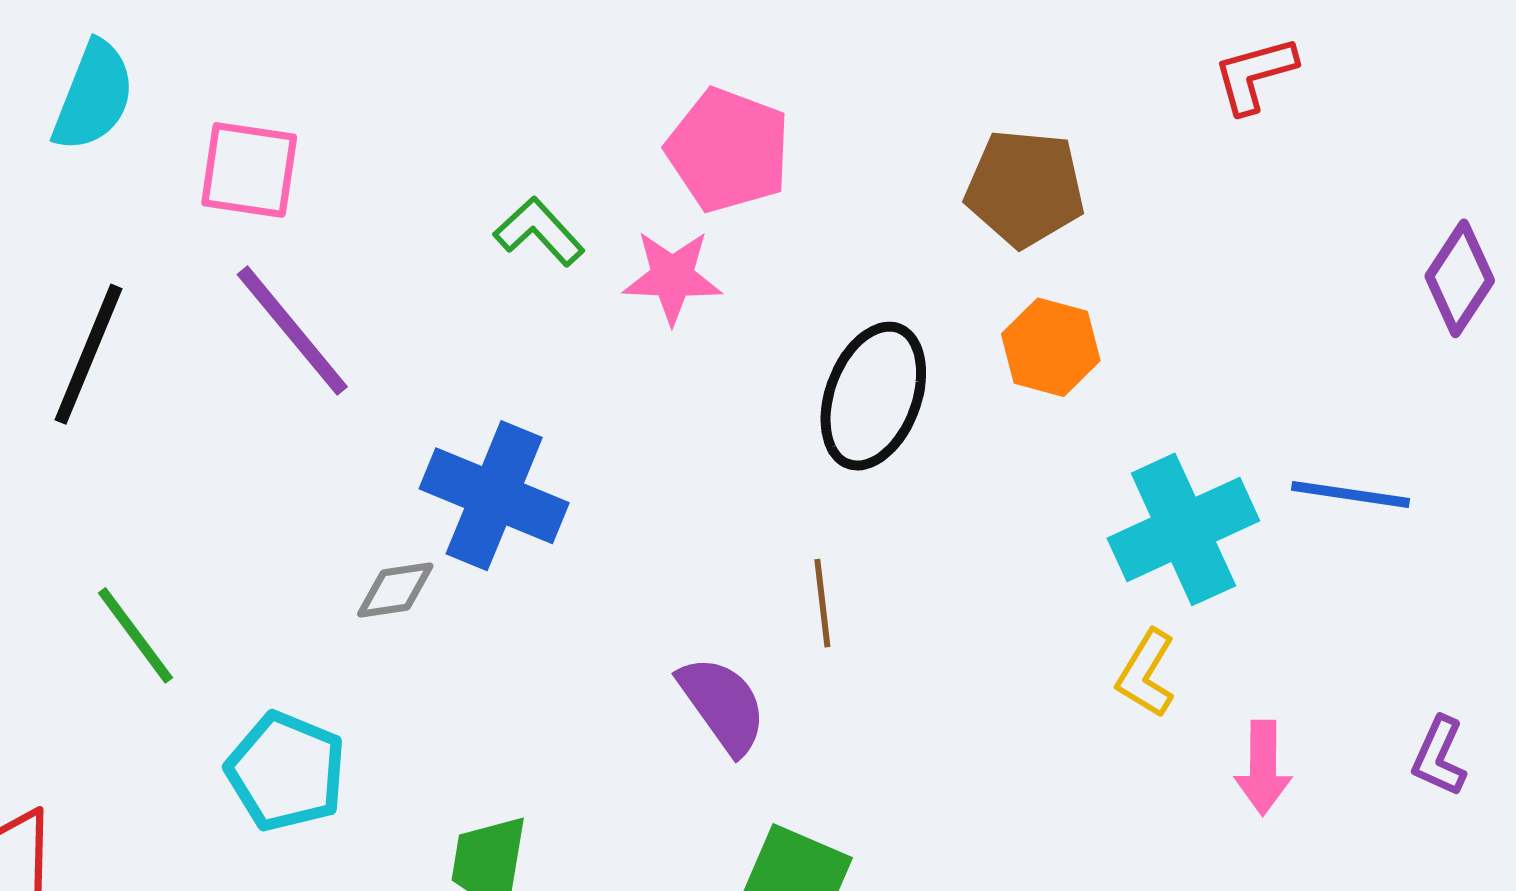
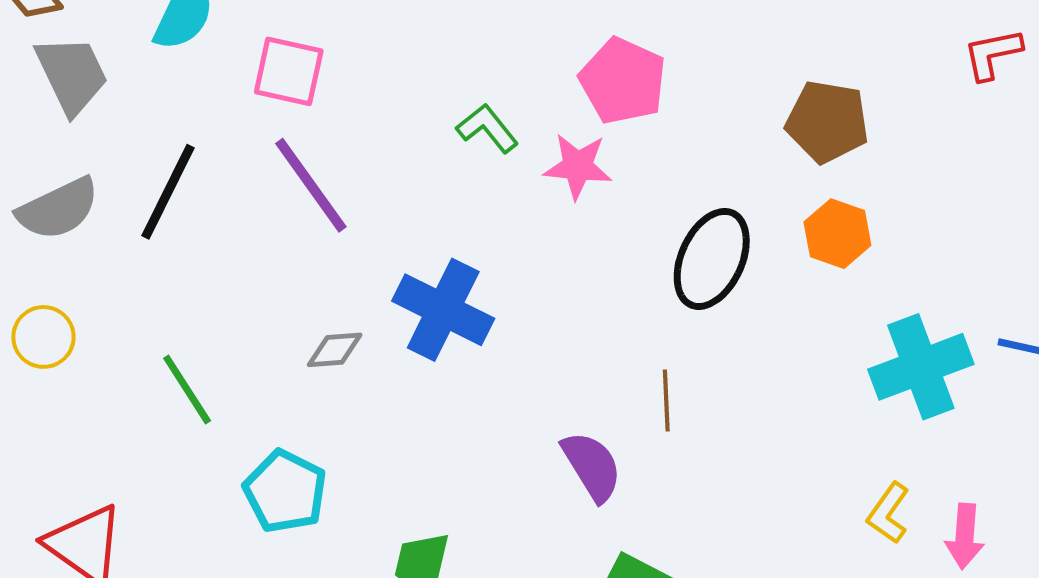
gray diamond: (395, 590) -> (335, 350), moved
yellow L-shape: (1146, 674) -> (888, 513), moved

